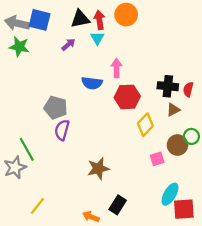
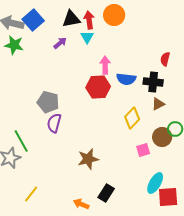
blue square: (40, 20) -> (33, 20), turned 35
blue semicircle: (92, 83) -> (126, 79), moved
red semicircle: (188, 89) -> (165, 59), moved
red hexagon: (127, 97) -> (98, 87), moved

